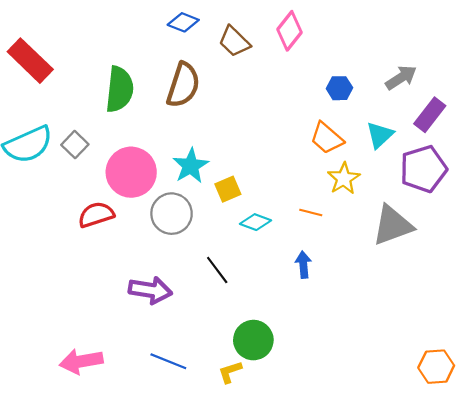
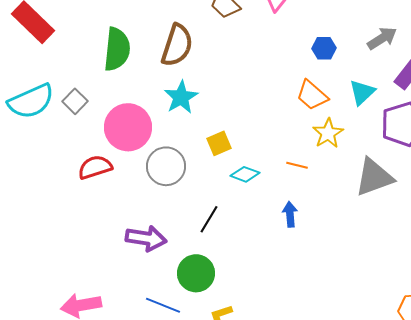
cyan star: (191, 166) -> (181, 97), moved
black line: (217, 270) -> (209, 219), turned 68
green circle: (253, 340) -> (196, 273), moved

